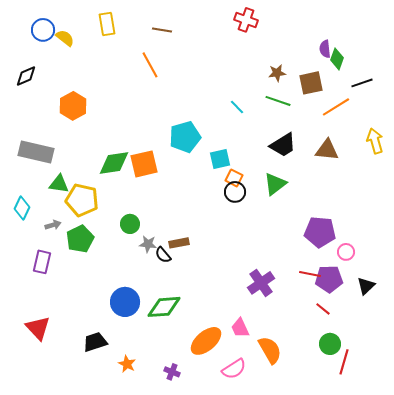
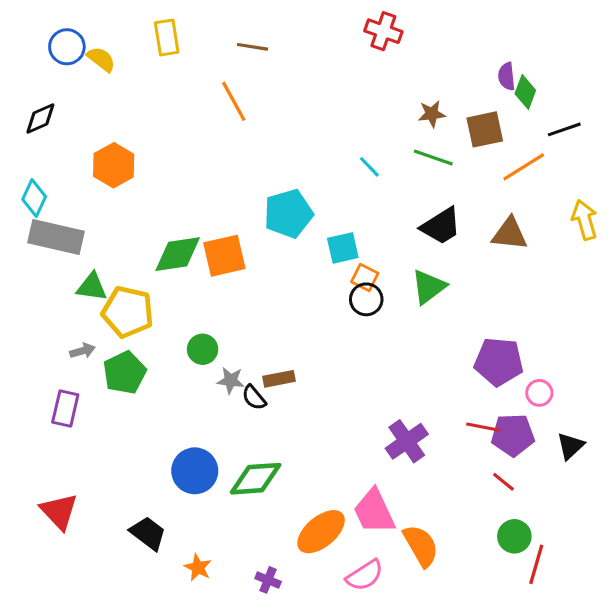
cyan diamond: (22, 208) -> (34, 198), moved
pink trapezoid: (240, 328) -> (374, 511), size x1.5
black trapezoid: (95, 342) -> (148, 533), turned 55

